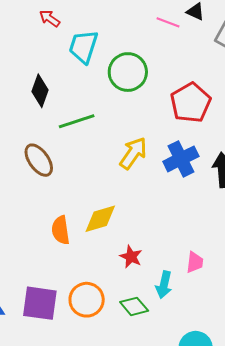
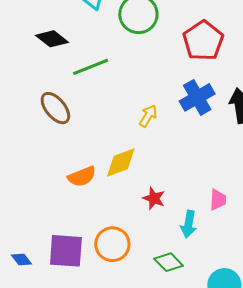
black diamond: (40, 91) -> (52, 39), turned -68
yellow arrow: (133, 153) -> (148, 116), moved, size x0.7
orange semicircle: (61, 230) -> (82, 177), turned -100
green diamond: (134, 306) -> (169, 262), moved

